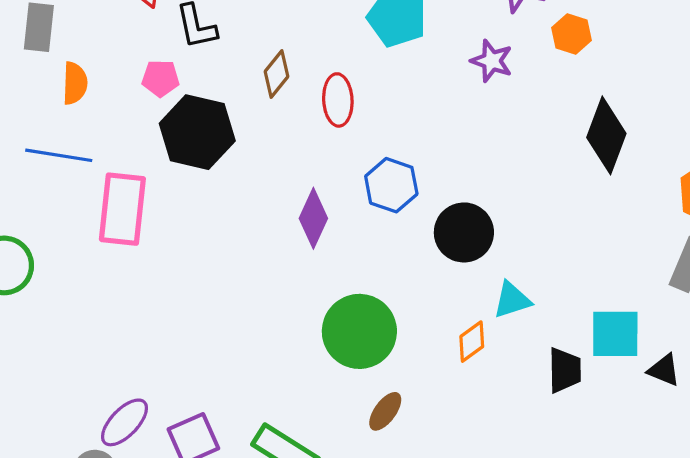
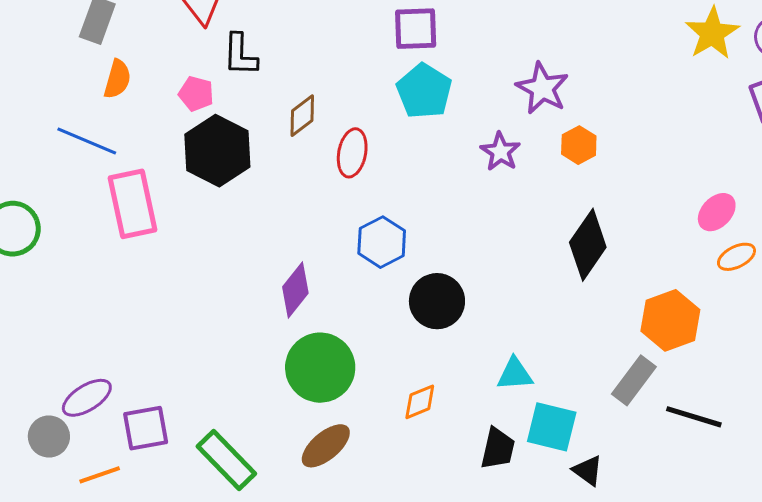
pink rectangle: (122, 209) -> (132, 204), turned -32
purple diamond: (313, 218) -> (295, 290), moved
cyan triangle: (512, 300) -> (515, 374), moved
brown ellipse: (385, 411) -> (326, 446), size x1.4

